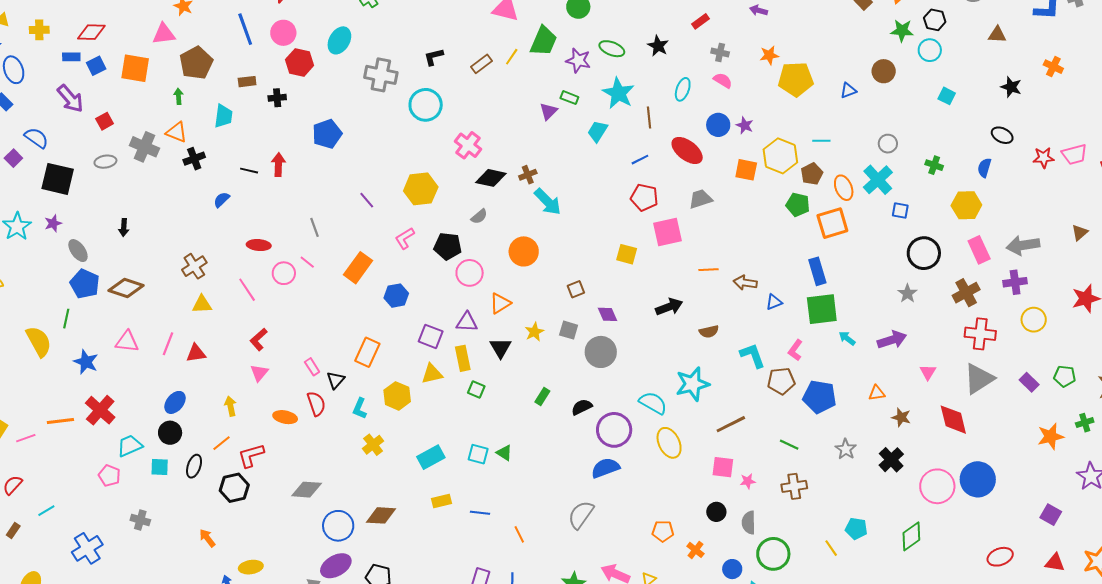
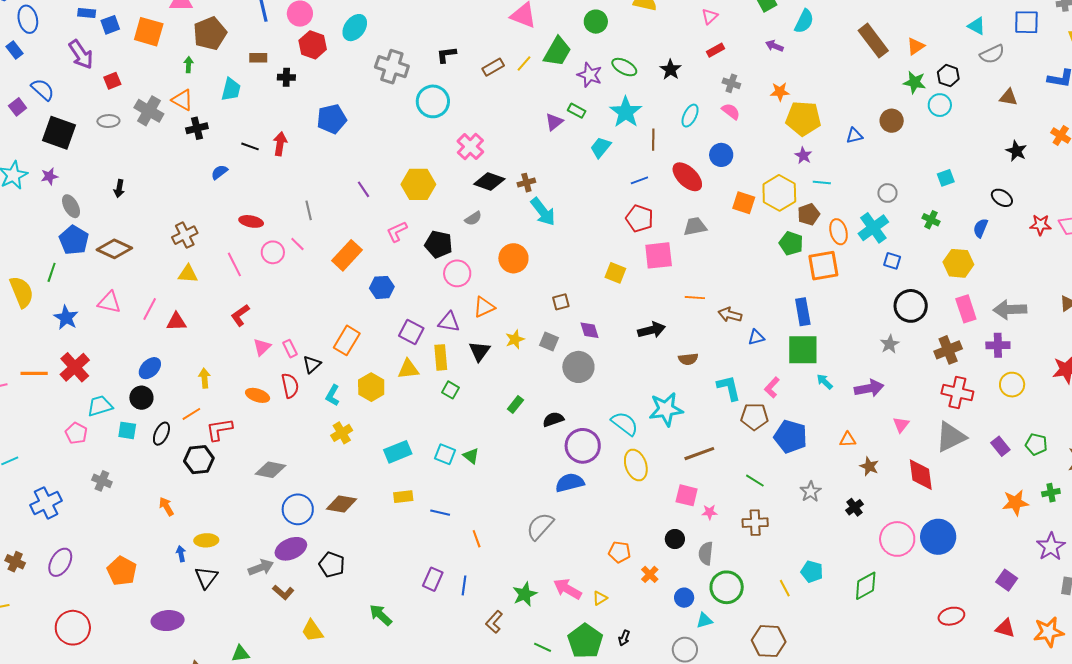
cyan square: (947, 96) -> (946, 178), moved, turned 36
purple star: (745, 125) -> (803, 155), moved
pink triangle: (259, 373) -> (262, 347), moved
black cross: (891, 460) -> (854, 507), size x0.7

